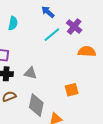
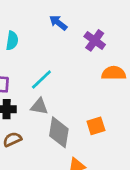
cyan line: (52, 35) -> (41, 79), moved
gray diamond: (36, 105) -> (59, 132), moved

